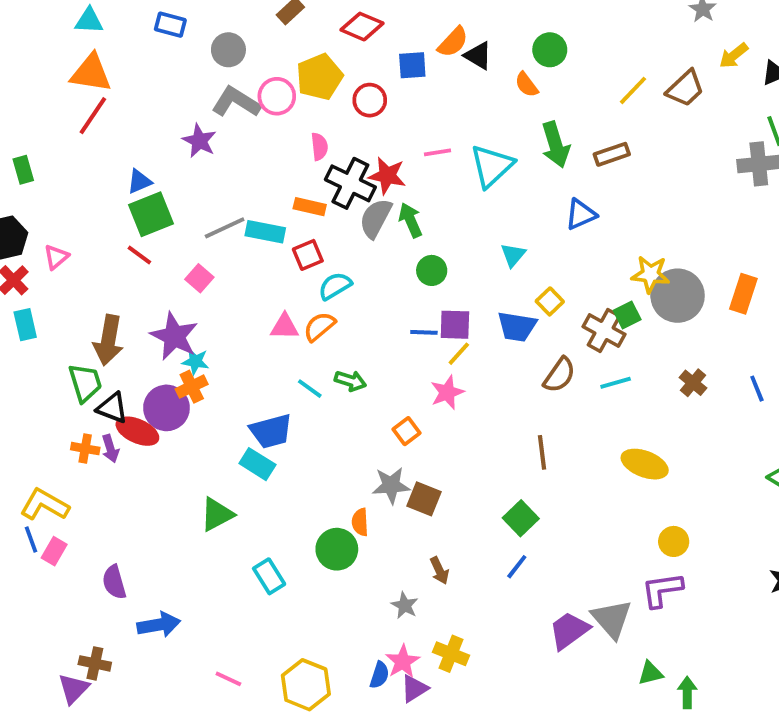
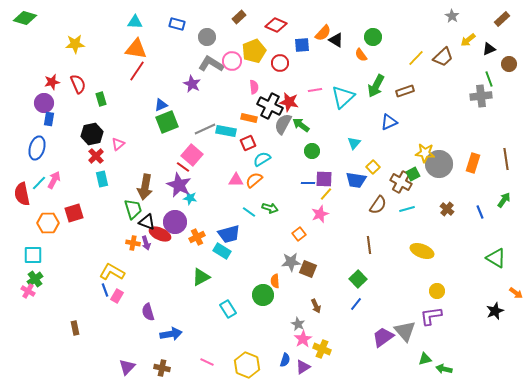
green arrow: (556, 145) -> (376, 86), turned 45
green arrow: (410, 220) -> (301, 125), turned -30
red line: (139, 255) -> (183, 167), moved
pink square: (199, 278) -> (192, 155), size x1.5
orange cross: (192, 387) -> (197, 237), moved
pink star: (403, 661) -> (303, 339), moved
brown cross: (95, 663) -> (162, 368), moved
green arrow: (687, 692) -> (444, 369), turned -77

